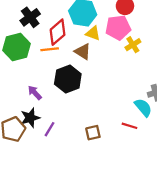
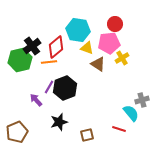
black cross: (30, 17) -> (32, 46), moved
brown triangle: (83, 52) -> (98, 64), moved
black star: (30, 118) -> (59, 122), moved
purple line: (50, 129) -> (49, 87), moved

